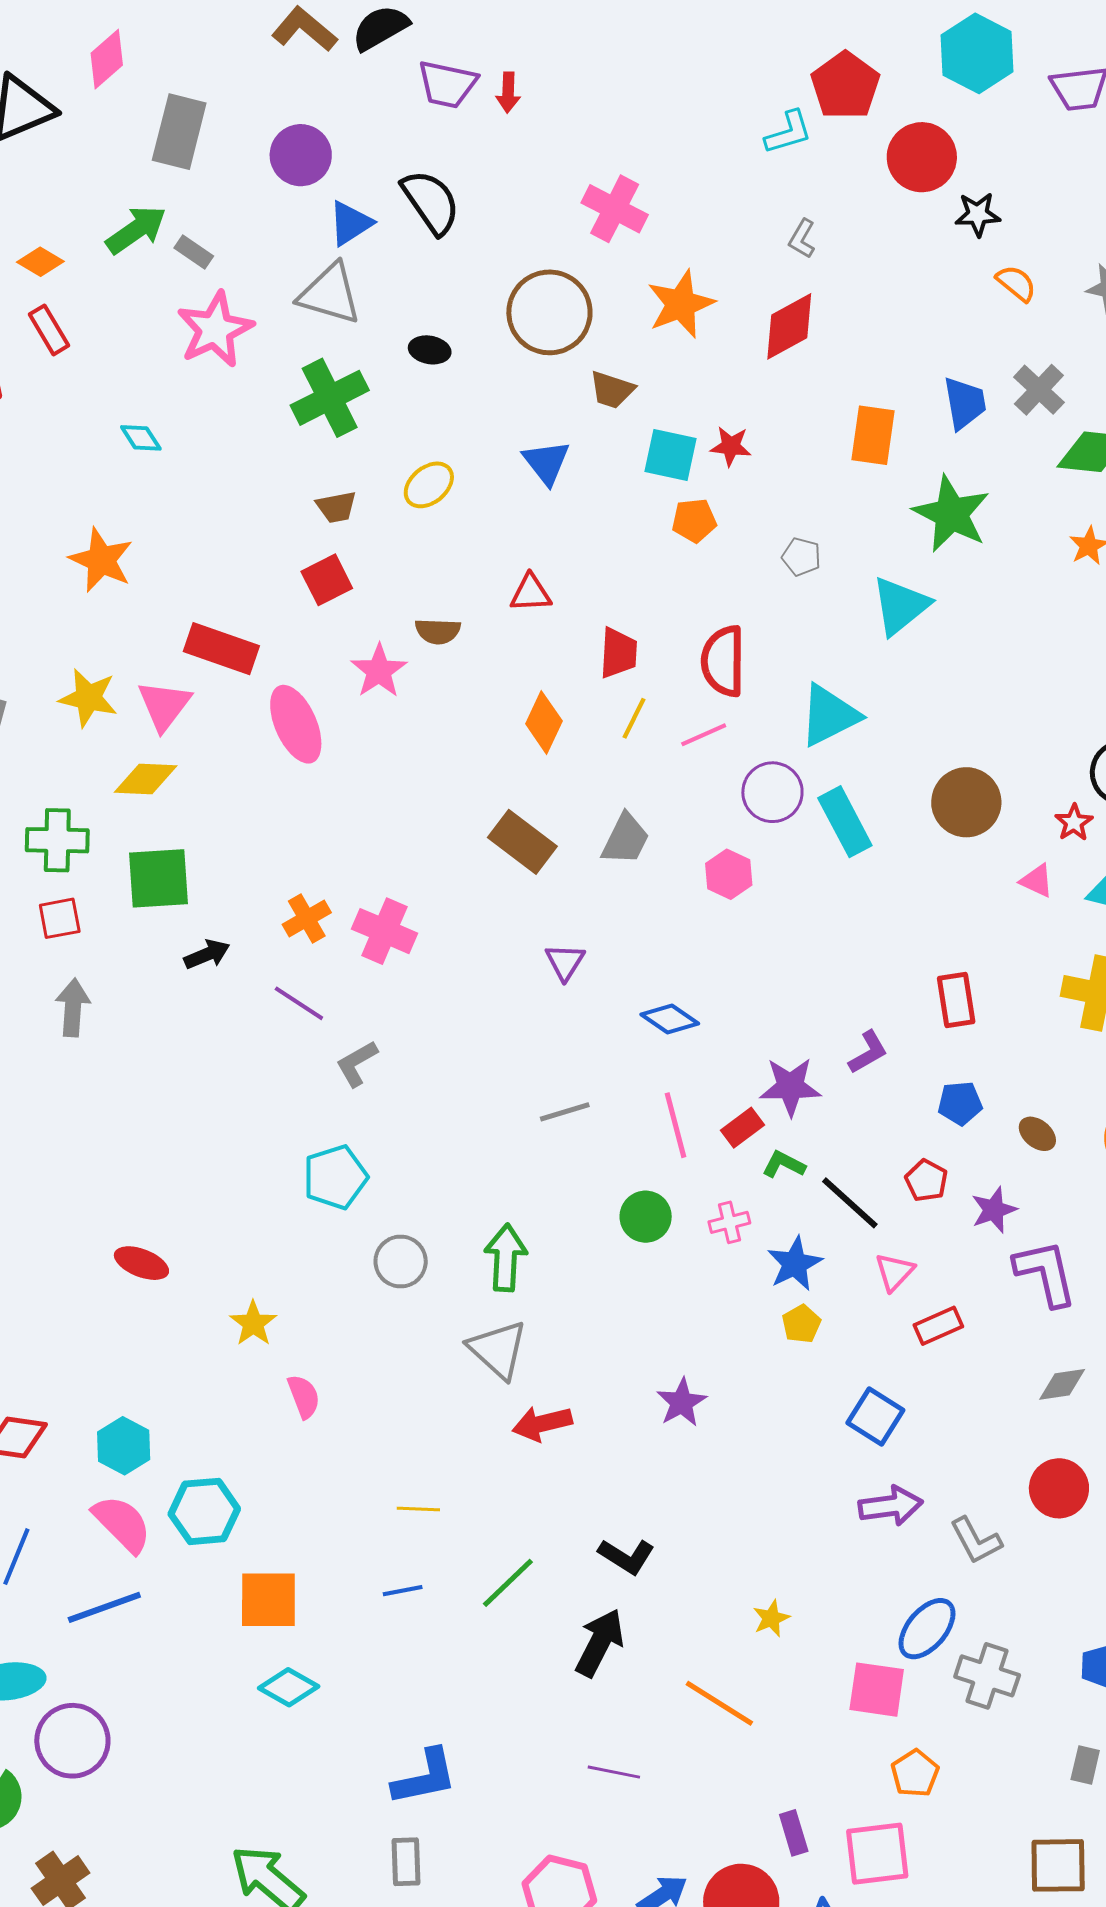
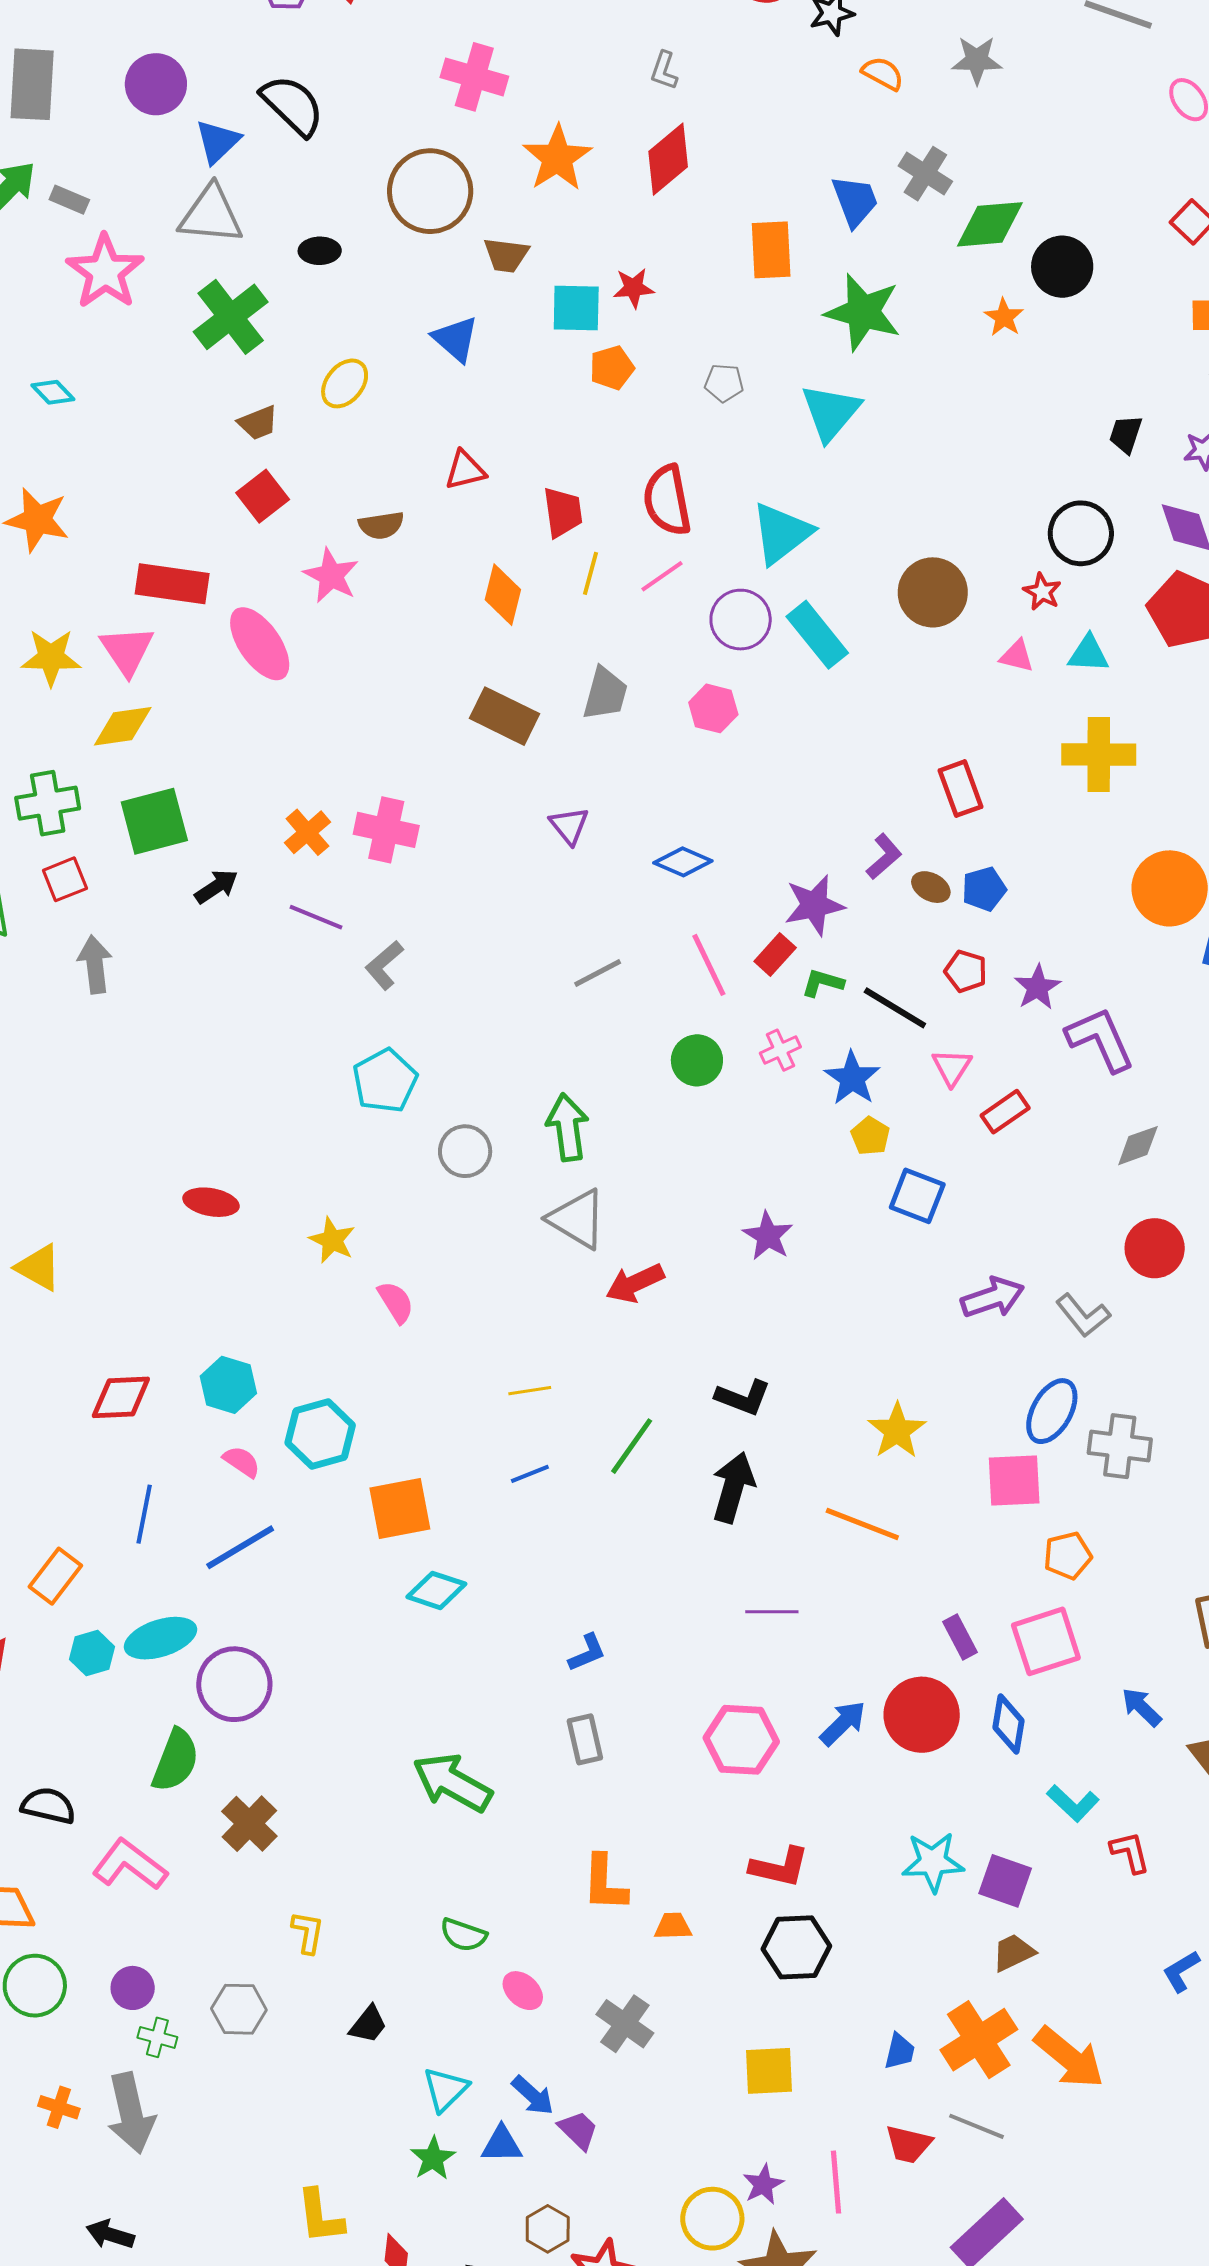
brown ellipse: (1037, 1134) -> (931, 887), moved
blue square: (875, 1416) -> (917, 1196), moved
pink semicircle: (122, 1524) -> (242, 1462), size x0.6
yellow star: (771, 1618) -> (897, 1431), size x1.5
orange pentagon: (915, 1773) -> (1068, 1556), turned 30
blue L-shape: (425, 1777) -> (587, 1653), size x0.6

